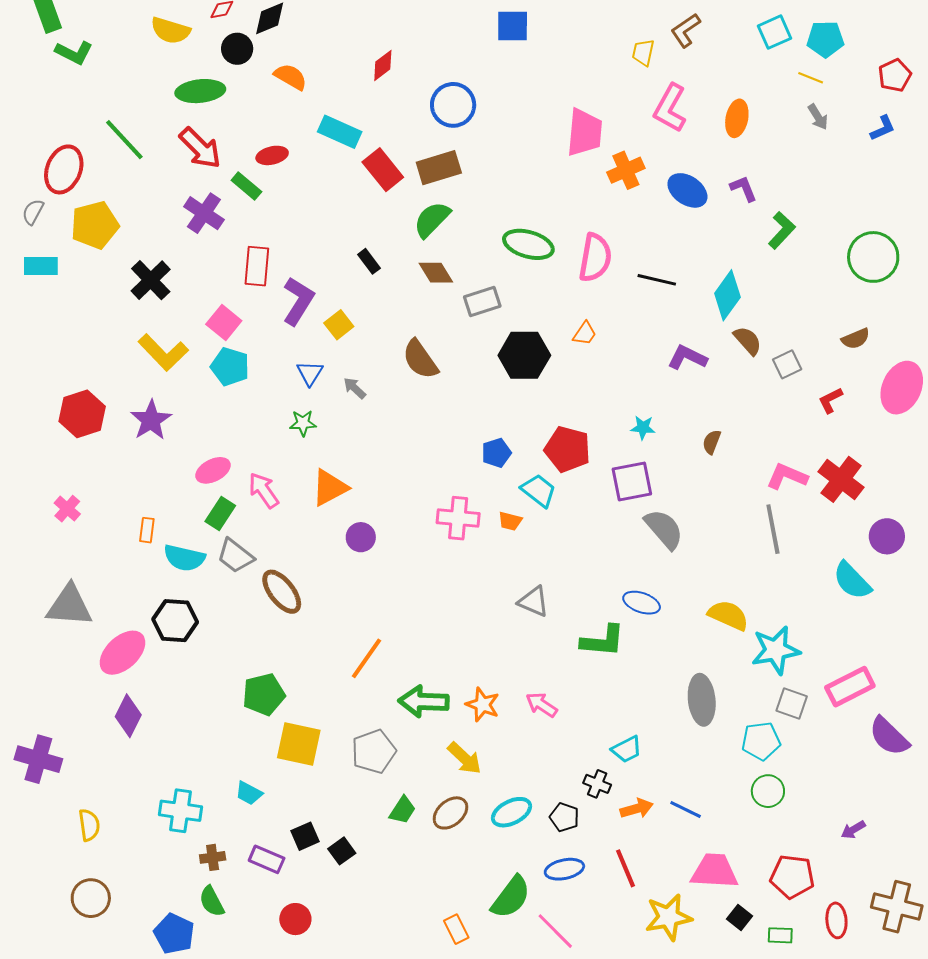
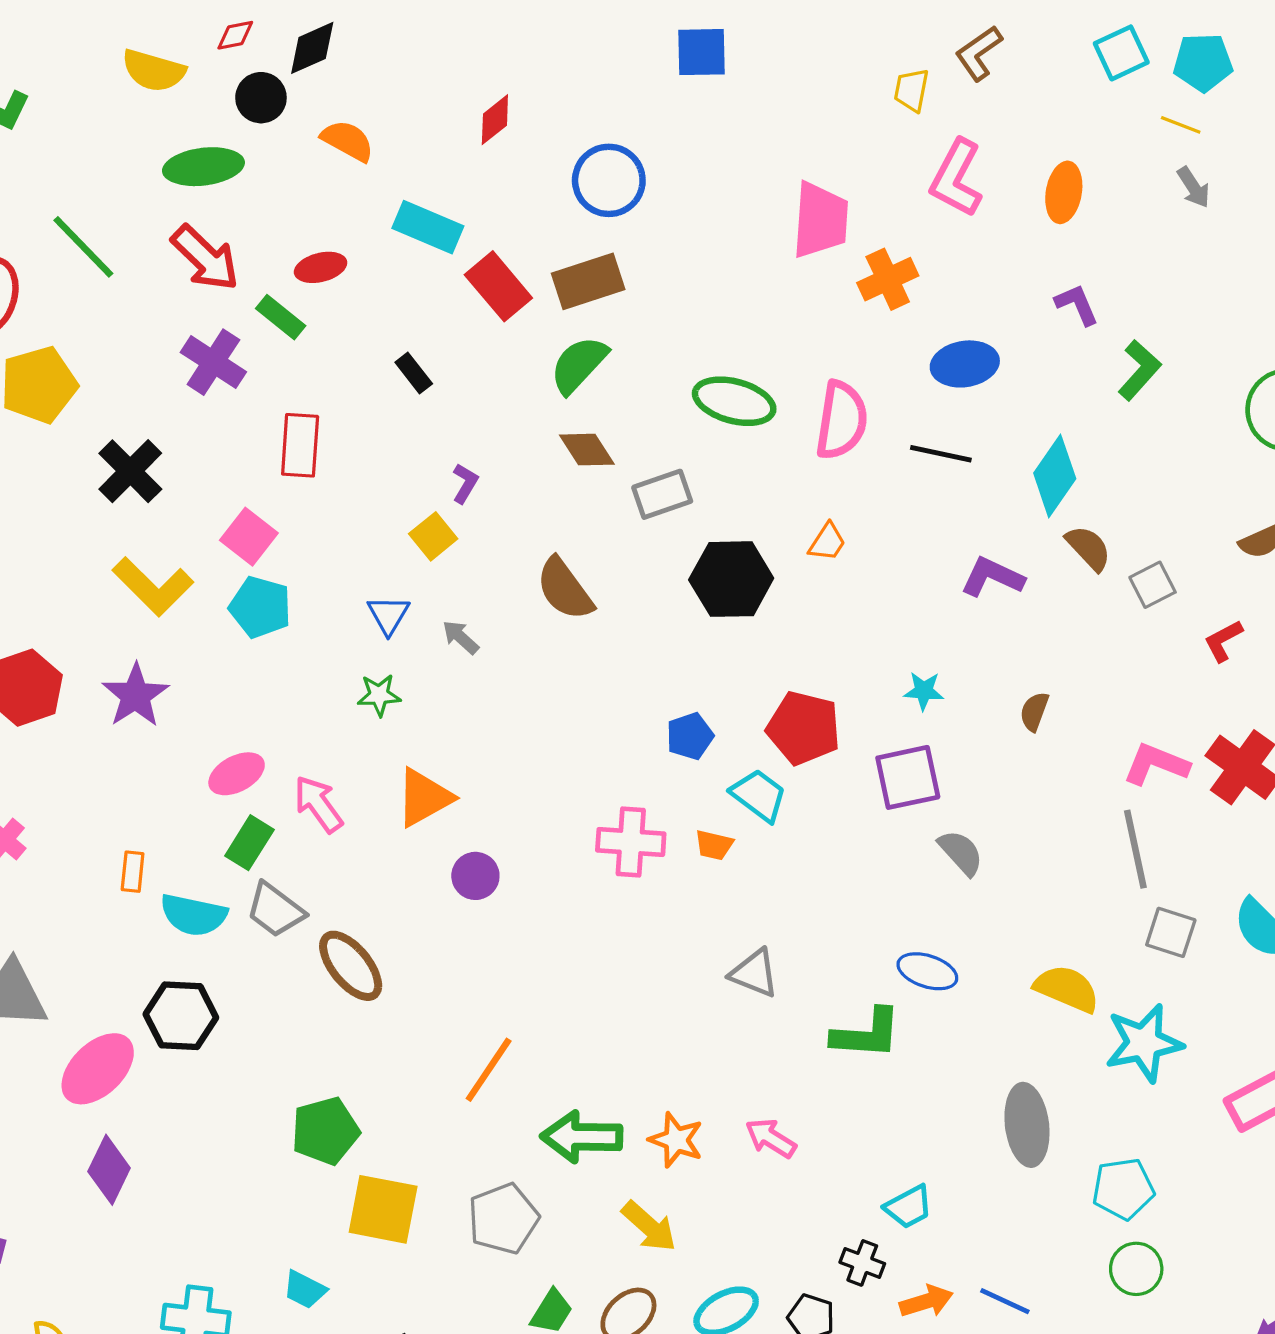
blue ellipse: (687, 190) -> (965, 364), moved, turned -42
black rectangle: (369, 261) -> (414, 373), moved
purple L-shape: (298, 301) -> (465, 483), moved, size x0.5
gray semicircle: (664, 529) -> (961, 853), size x0.7
gray square: (792, 704) -> (1171, 932), moved

